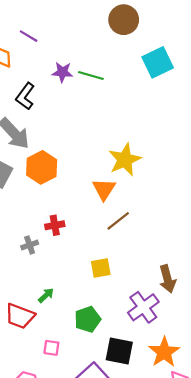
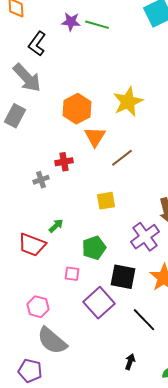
orange hexagon: (42, 167) -> (77, 109), moved
orange triangle: (104, 189) -> (95, 137), moved
pink square: (51, 348) -> (72, 274), moved

